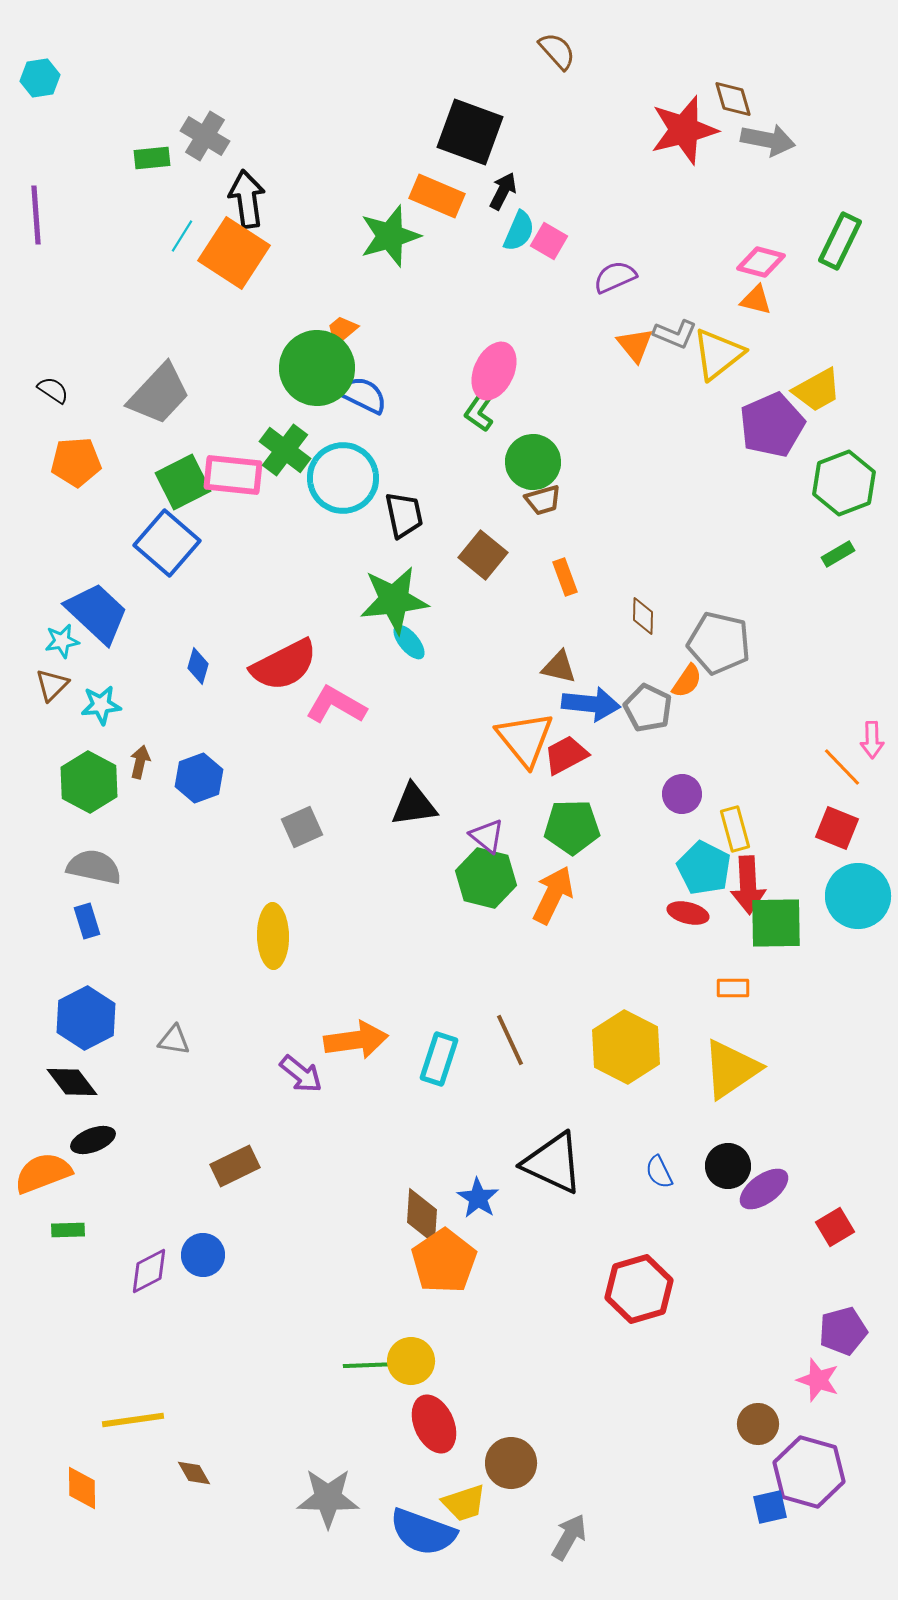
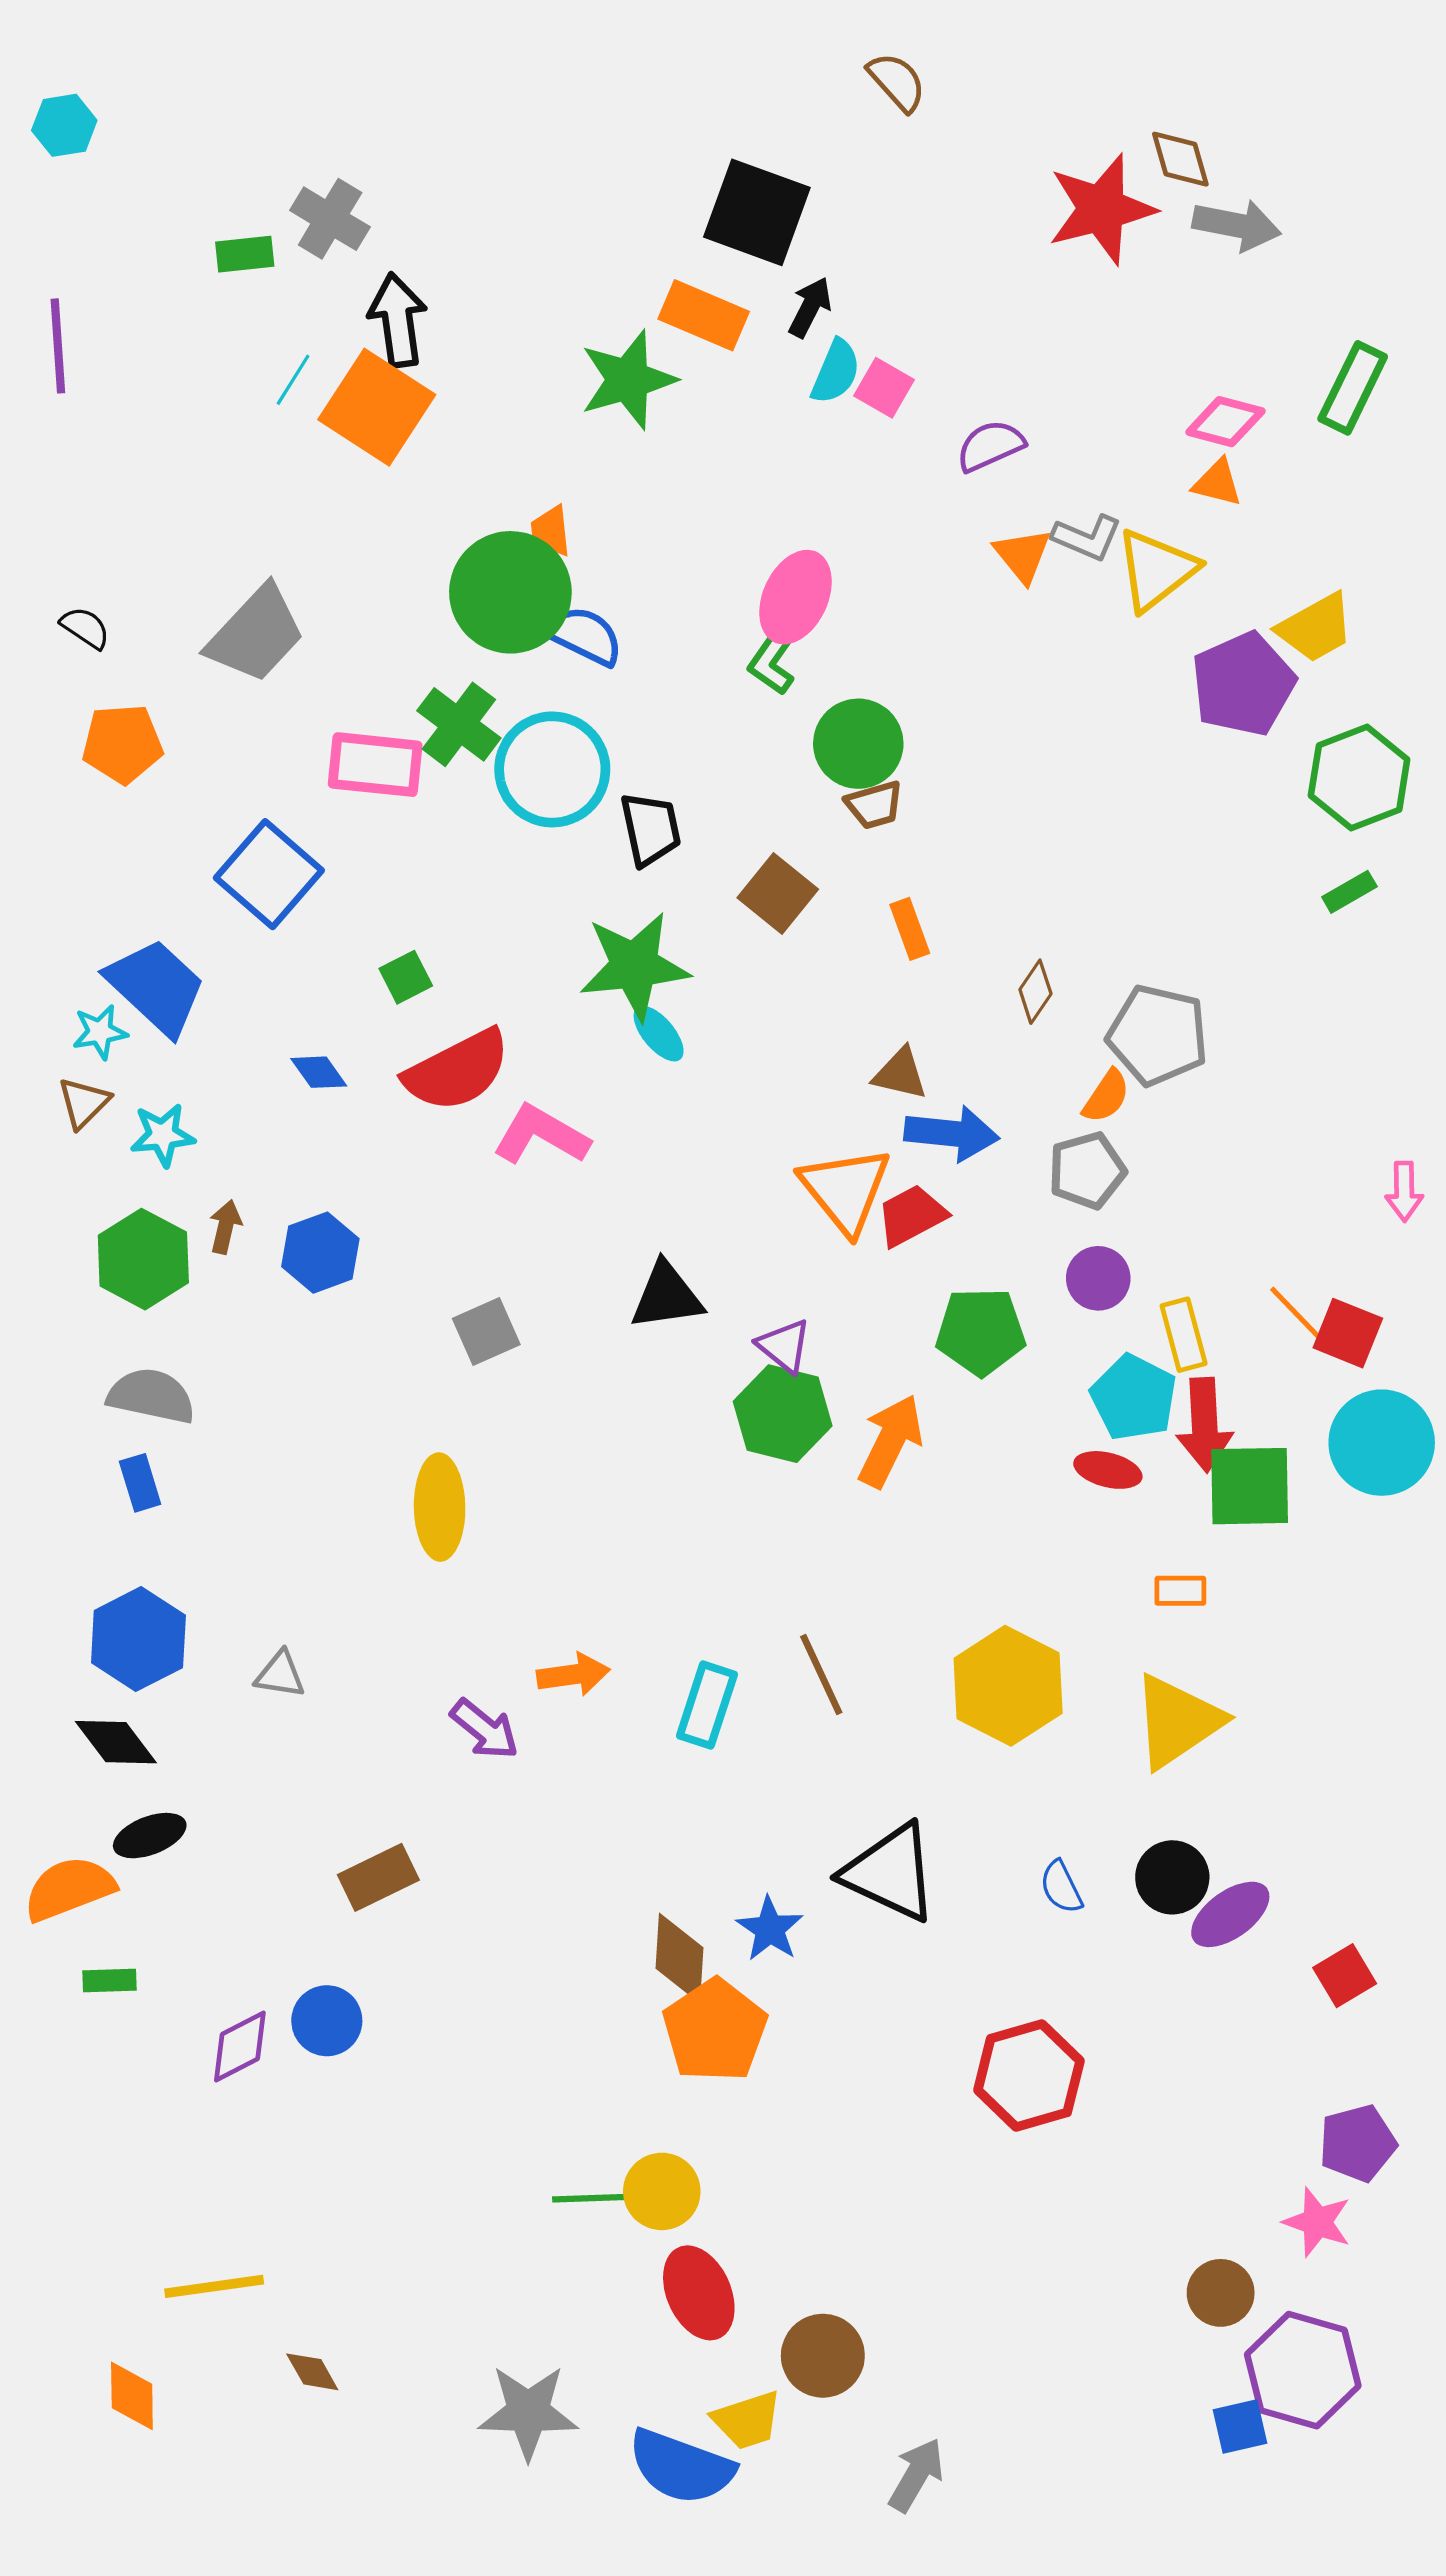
orange trapezoid: (342, 330) -> (551, 531), turned -56
green square: (183, 482) -> (406, 977), moved, size x0.6
brown diamond: (643, 616) -> (1035, 992), turned 33
blue diamond: (198, 666) -> (319, 1072), turned -51
gray pentagon: (648, 708) -> (1087, 1170), moved, turned 30
orange line: (842, 767) -> (1298, 1315), moved
green pentagon: (572, 827) -> (981, 1331), moved
orange arrow: (356, 1040) -> (573, 1674), size x0.7

